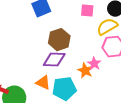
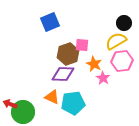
pink square: (87, 11) -> (82, 45), moved
orange star: (85, 71) -> (94, 64), moved

